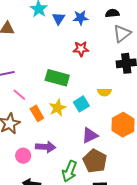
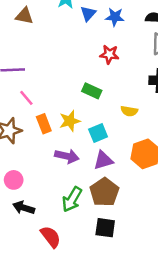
green rectangle: (57, 78) -> (92, 91), moved, size x0.7
cyan square: (81, 104) -> (98, 133), moved
purple arrow: (46, 147) -> (67, 156), moved
pink circle: (23, 156) -> (14, 180), moved

